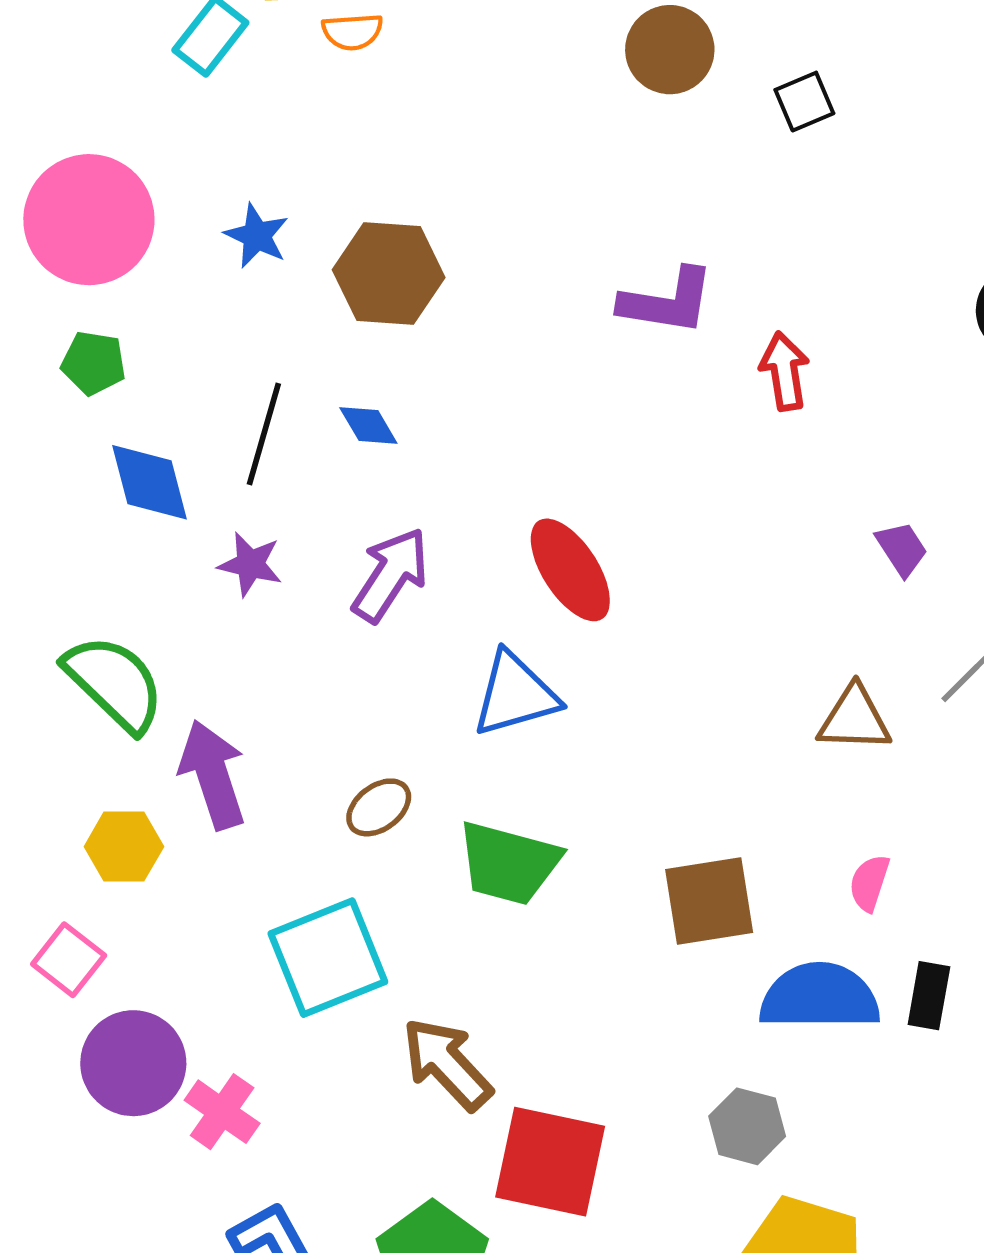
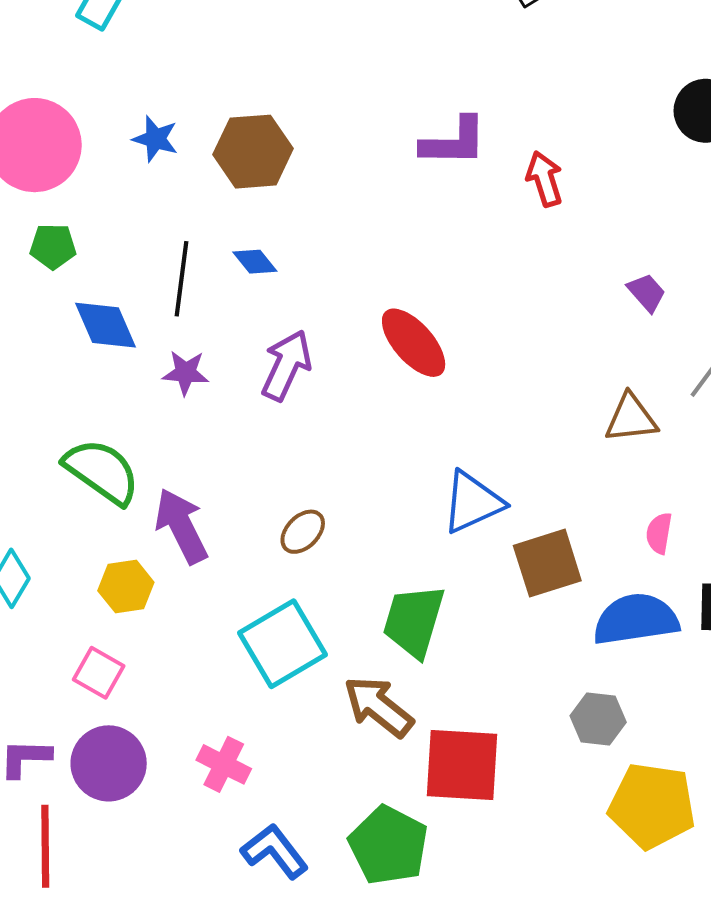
blue triangle: (515, 694) -> (473, 502), moved
green trapezoid: (509, 863) -> (414, 621), moved, turned 100
purple circle: (133, 1063) -> (109, 763), moved

